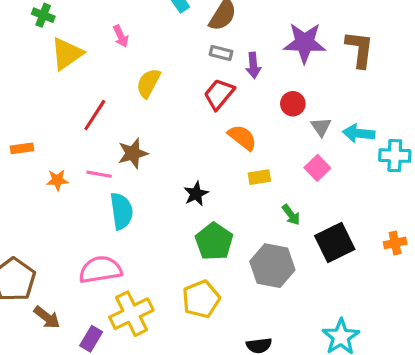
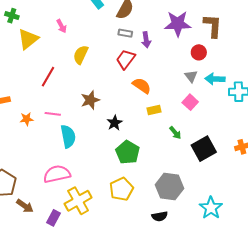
red circle: (293, 104) -> (199, 52), moved
brown star: (133, 153) -> (90, 100), moved
gray hexagon: (272, 266) -> (170, 187), moved

